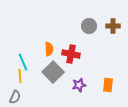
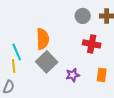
orange semicircle: (49, 49) -> (43, 39), size x1.5
red cross: (71, 54) -> (92, 44), moved

